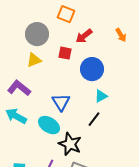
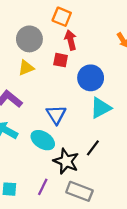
red arrow: (84, 36) -> (71, 40), moved, turned 114
cyan triangle: (101, 96) -> (101, 108), size x1.5
black line: (94, 119) -> (93, 148), moved

